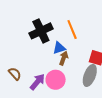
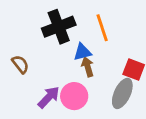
brown arrow: (64, 58) -> (88, 67), turned -40
brown semicircle: (15, 74) -> (20, 64), moved

